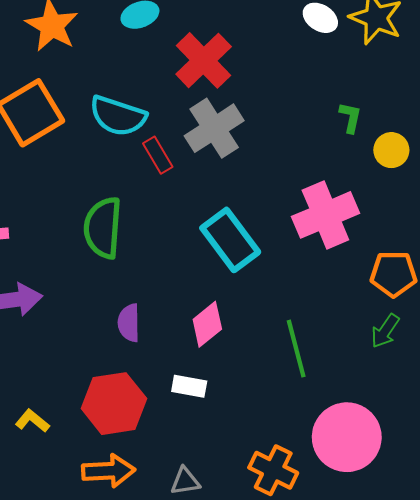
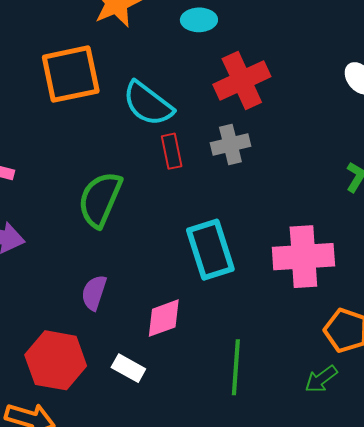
gray cross: (214, 128) -> (230, 145), size x0.7

